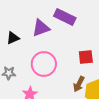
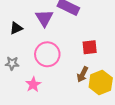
purple triangle: (41, 28) -> (44, 18), turned -42

